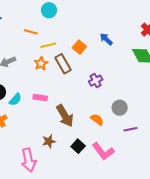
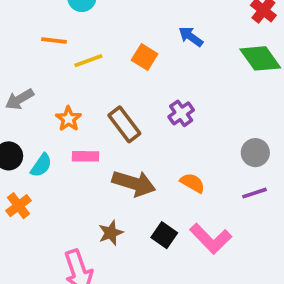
orange star: (41, 64) -> (68, 119), moved
brown rectangle: (63, 64) -> (124, 124), moved
gray circle: (120, 108) -> (255, 153), moved
brown arrow: (65, 116) -> (134, 183), turned -35

